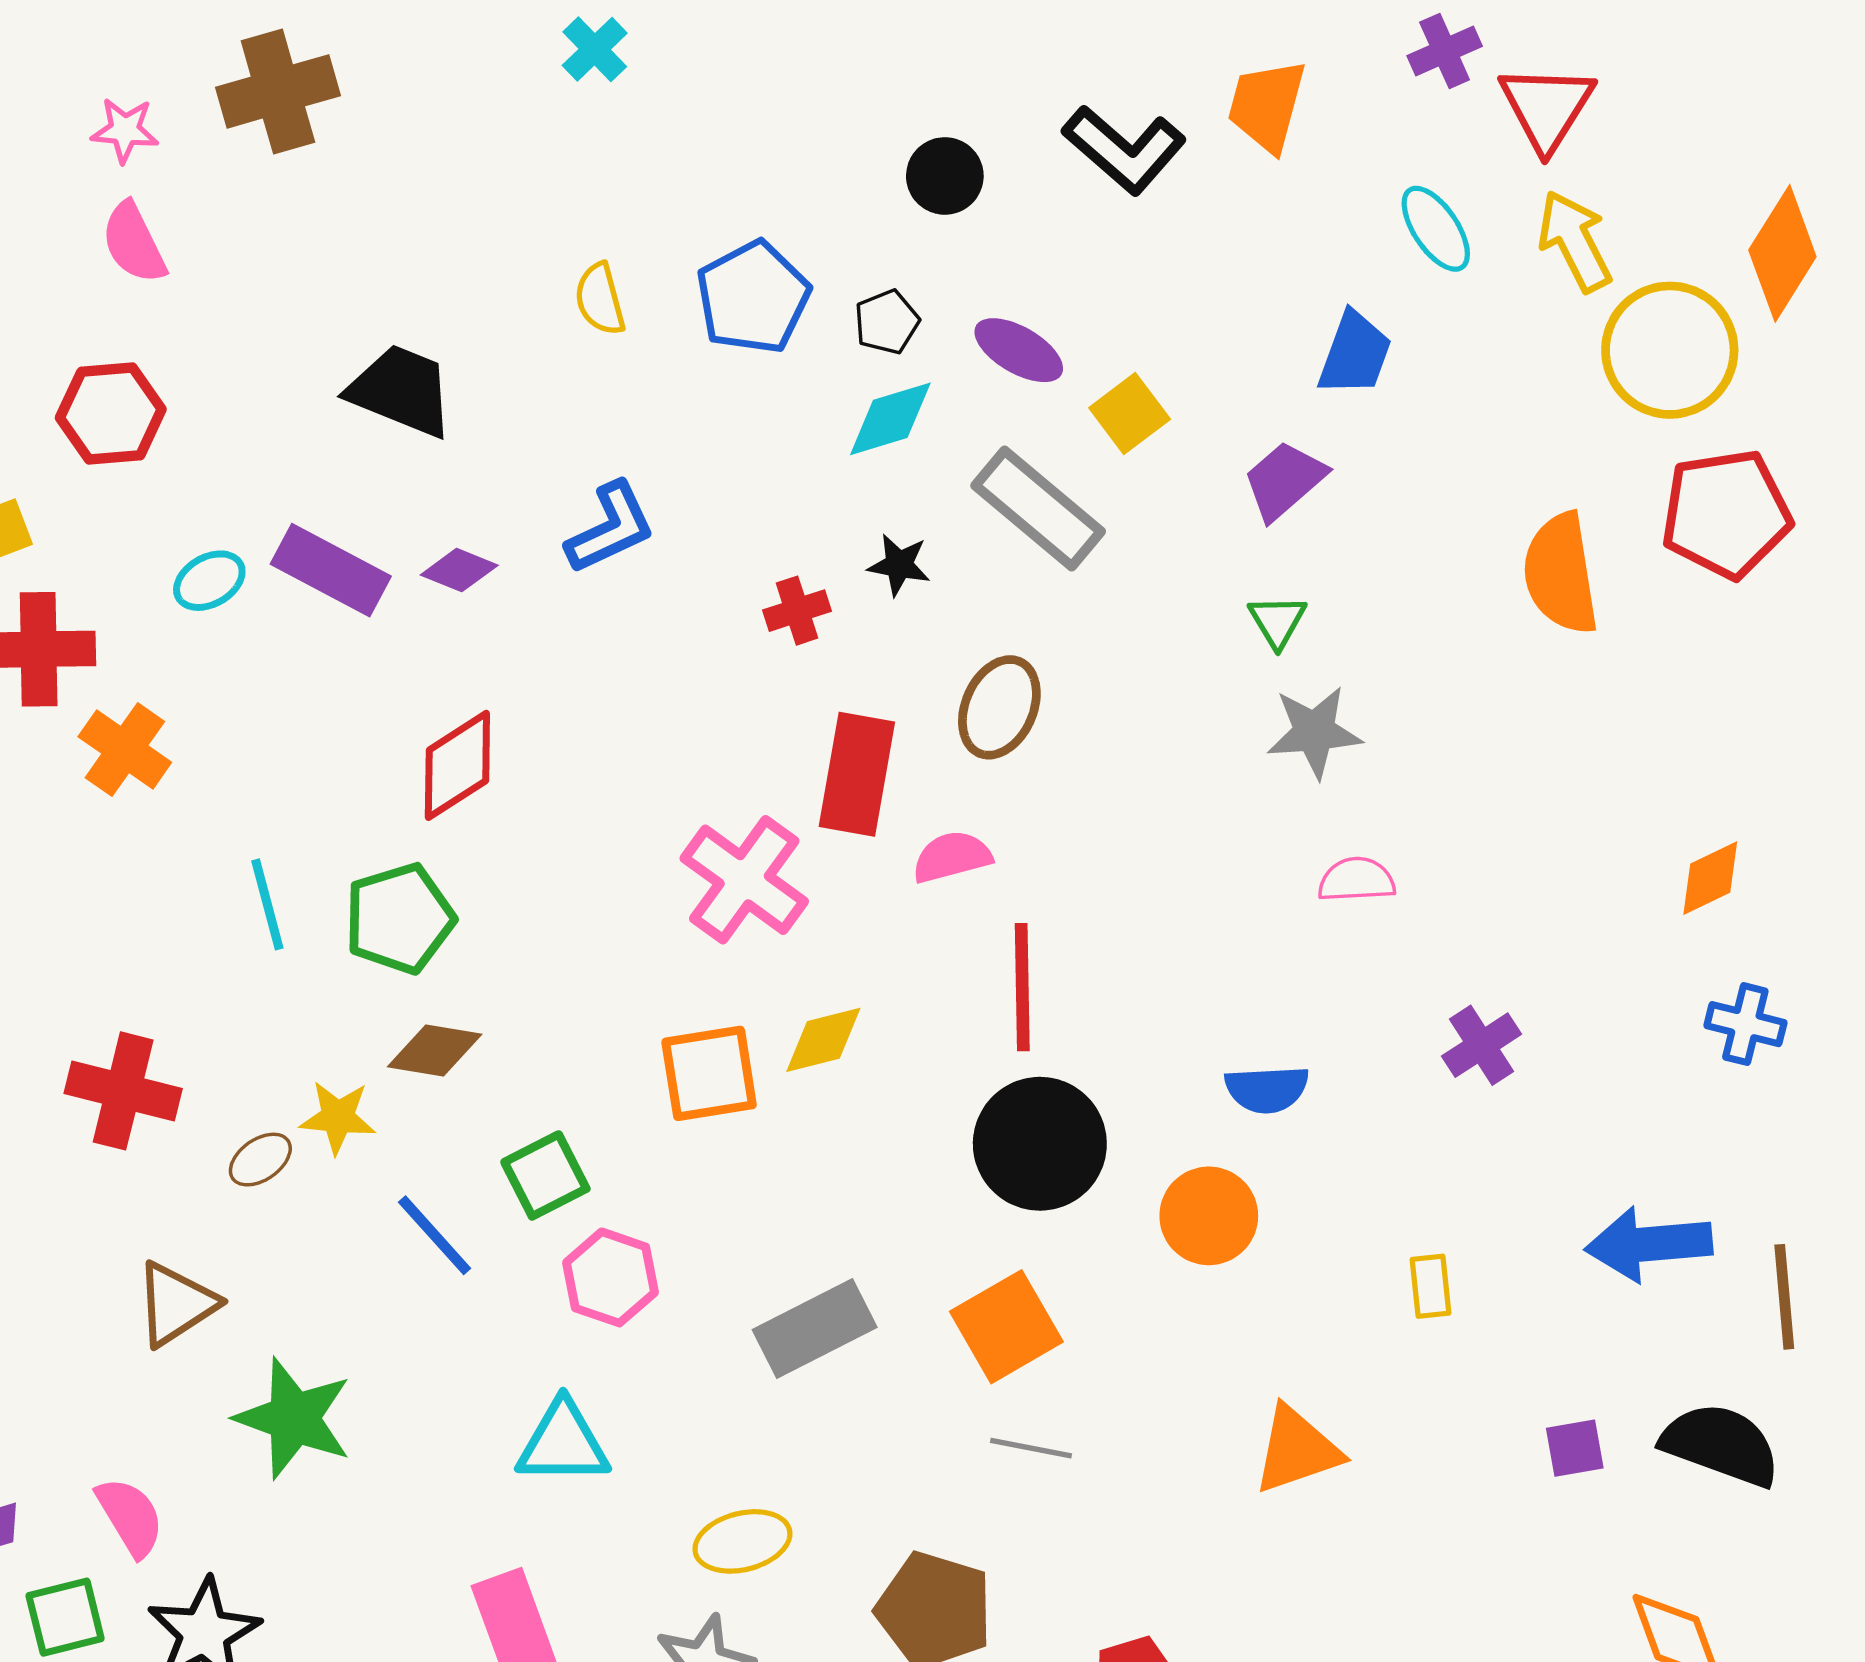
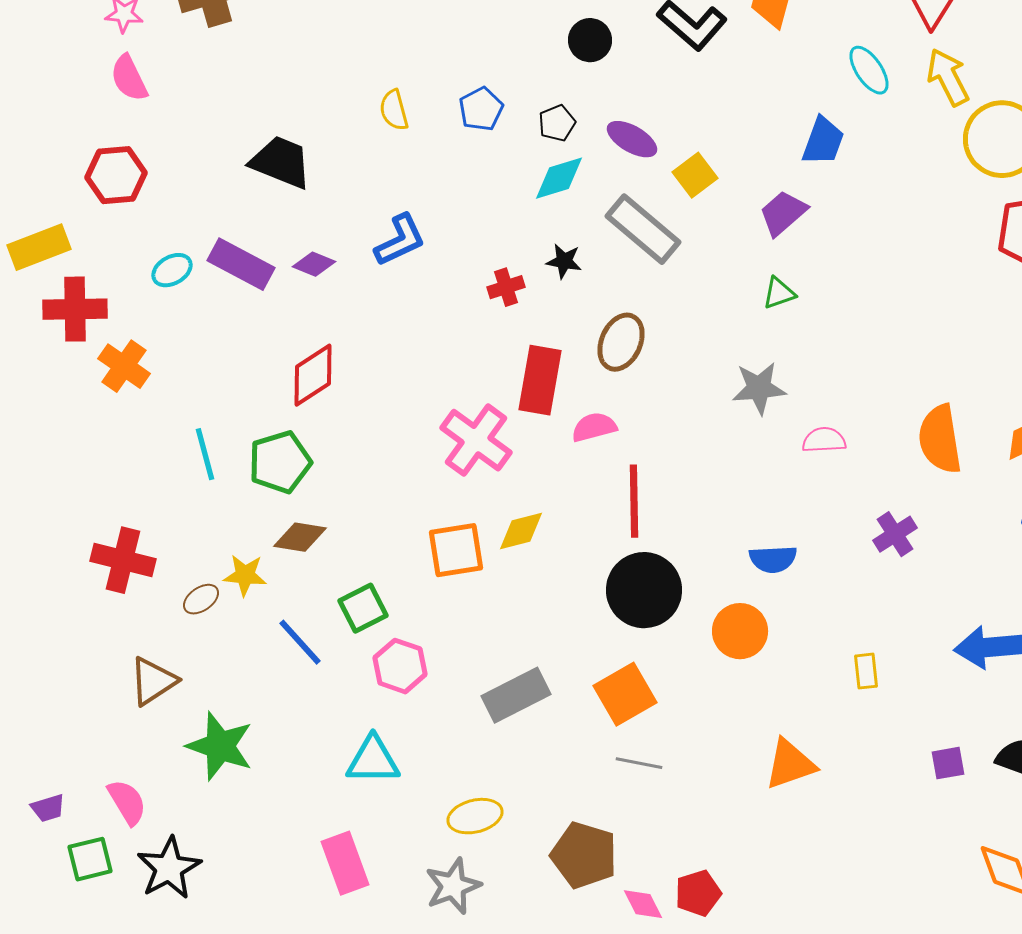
blue pentagon: (753, 297) -> (481, 109), size x0.7
orange semicircle: (1561, 574) -> (940, 439), moved
green triangle: (1277, 621) -> (779, 293), turned 42
gray star: (1314, 732) -> (759, 388), moved

